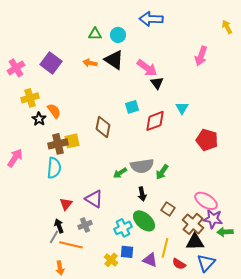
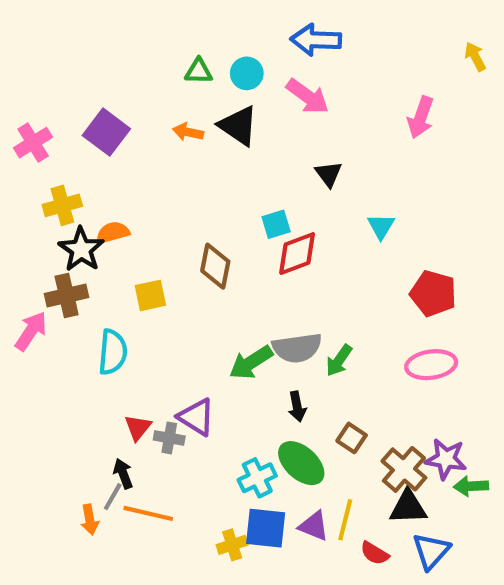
pink arrow: (147, 68) -> (308, 96), moved
orange semicircle: (54, 111) -> (113, 233), turned -70
black star: (39, 119) -> (81, 249), size x1.5
red diamond: (155, 121) -> (297, 254), moved
brown cross: (58, 144) -> (67, 295), moved
green arrow: (120, 173) -> (251, 363), size x1.5
pink ellipse: (206, 201) -> (431, 365), moved, turned -40
gray cross: (85, 225) -> (169, 438), moved, turned 32
blue square: (127, 252) -> (266, 528), size x1.5
yellow cross: (111, 260) -> (232, 545), turned 32
purple triangle: (150, 260) -> (314, 526), moved
orange arrow: (60, 268) -> (90, 520), moved

